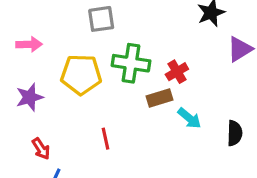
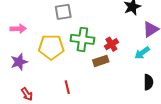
cyan arrow: (189, 118) -> (142, 53), moved, turned 105

